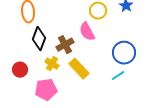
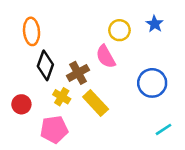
cyan line: (118, 76) -> (163, 129), moved

